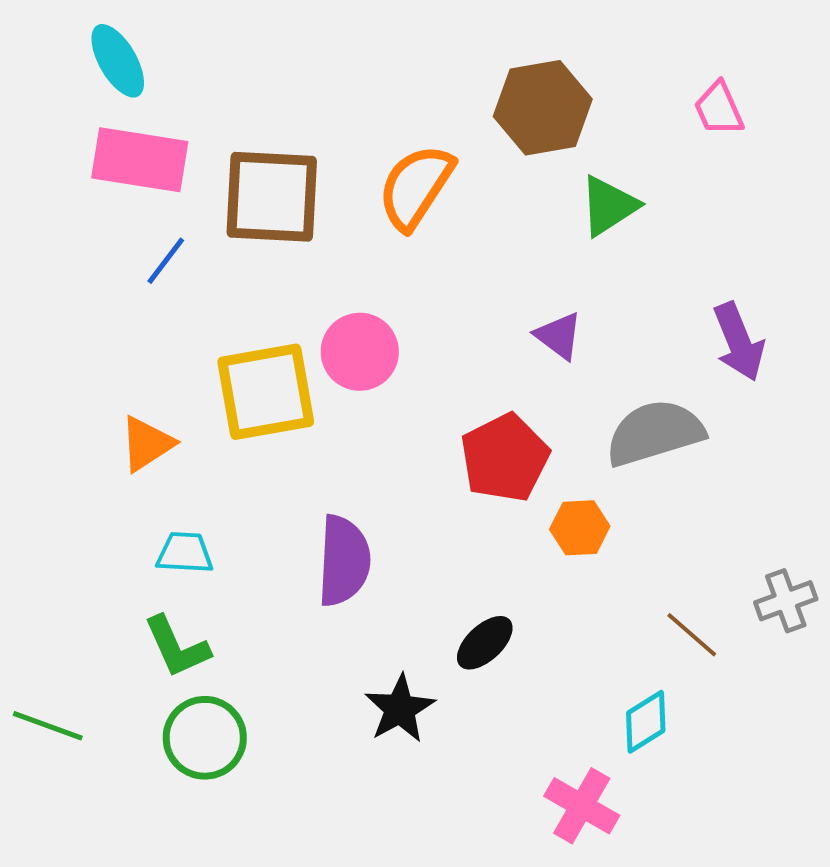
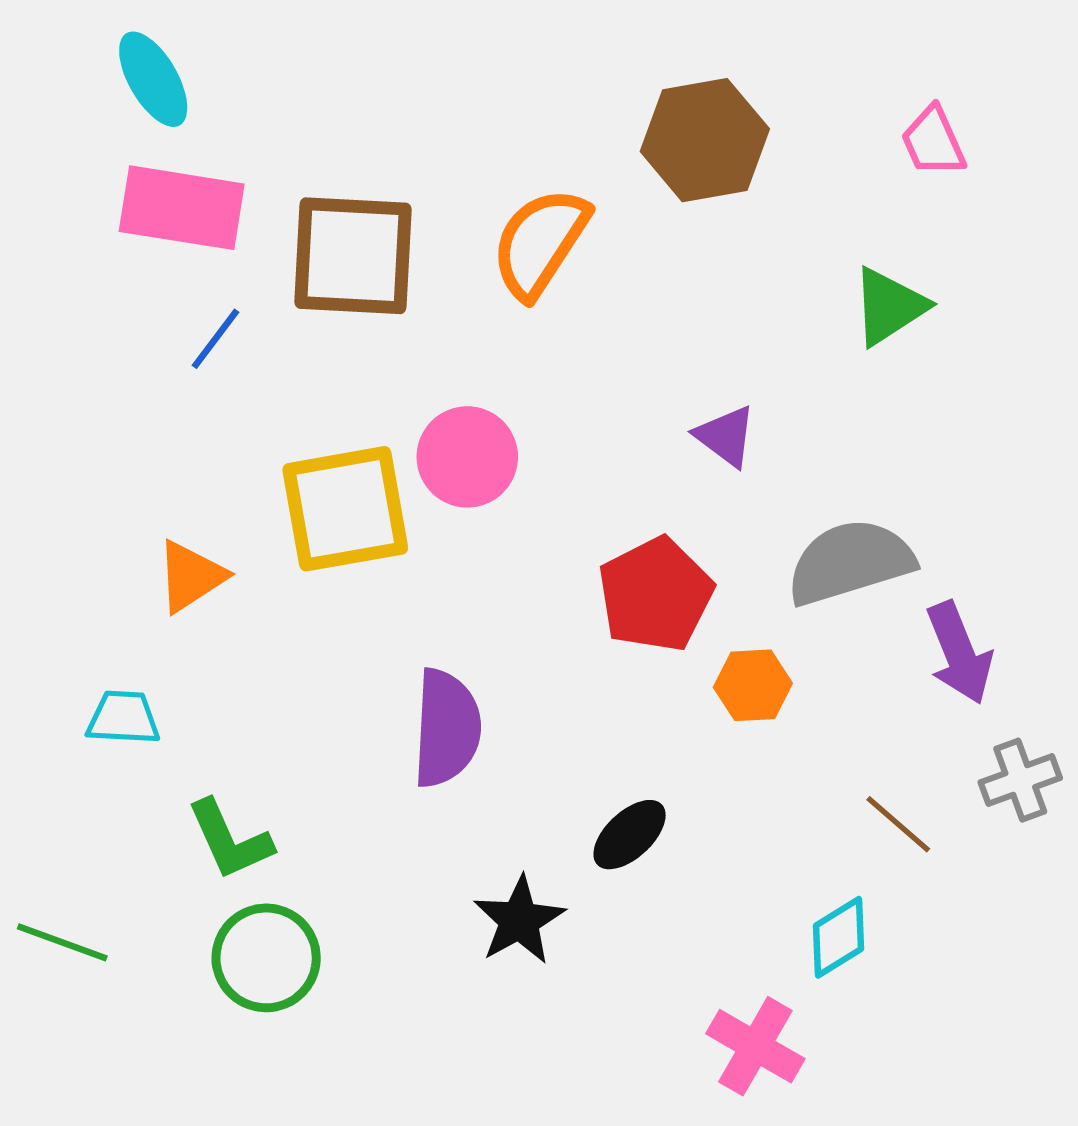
green triangle: (609, 206) -> (889, 306), moved
purple arrow: (739, 342) -> (959, 653), moved
cyan trapezoid: (185, 553) -> (123, 718), moved

